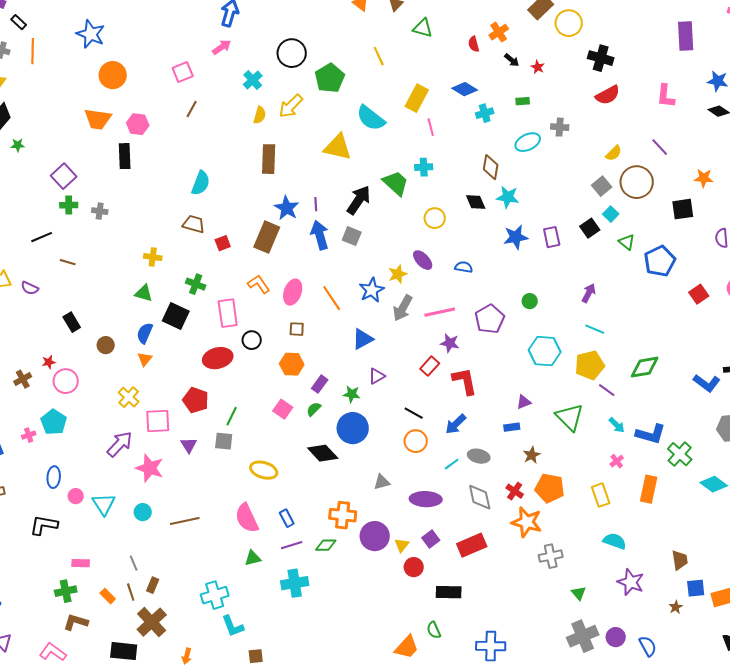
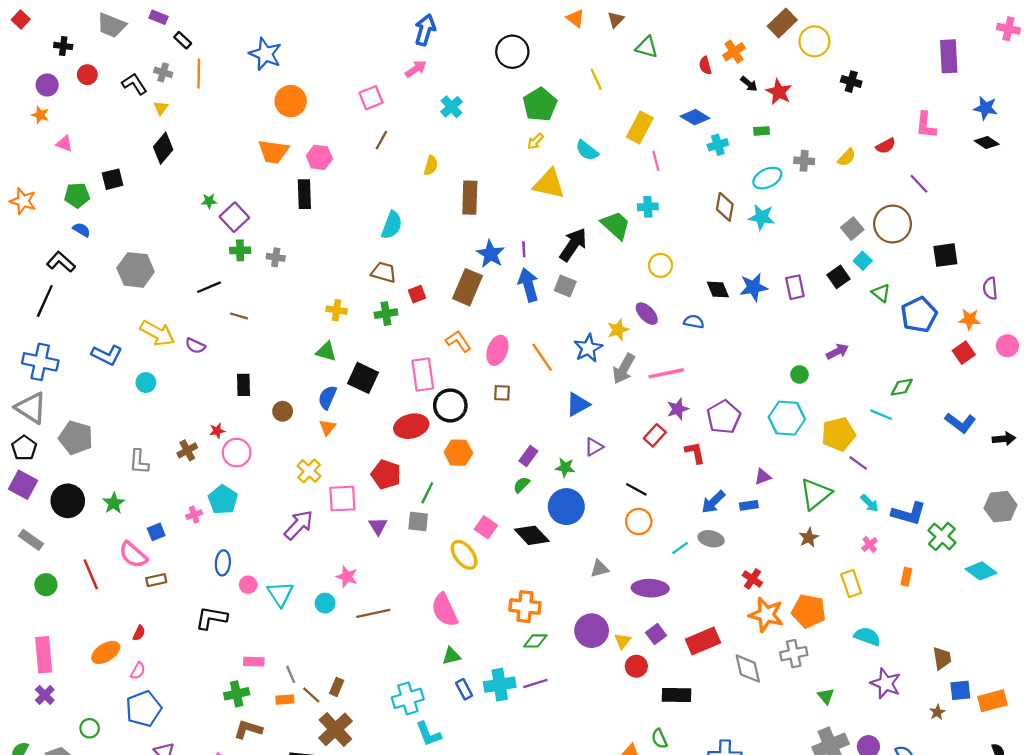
black circle: (292, 53) -> (512, 52), moved
black cross: (601, 58) -> (851, 82), size x0.7
red star: (538, 67) -> (779, 92), size x1.6
red semicircle: (608, 95) -> (886, 146), moved, size x0.7
yellow arrow: (291, 106) -> (535, 141), moved, size x0.6
yellow semicircle: (260, 115) -> (431, 165), moved
cyan semicircle: (371, 118) -> (587, 150), size x0.7
green star: (18, 145) -> (209, 201), moved
yellow semicircle: (614, 153) -> (847, 157), moved
orange star: (704, 178) -> (969, 319), moved
cyan star: (508, 197) -> (762, 217), moved
black diamond: (476, 202) -> (718, 289), moved
green cross: (196, 284) -> (386, 314), moved, turned -30
purple arrow: (589, 293) -> (837, 352), turned 36
green circle: (530, 301) -> (799, 374), moved
purple pentagon: (490, 319) -> (724, 417), moved
black rectangle: (72, 322) -> (244, 385), turned 30
cyan line: (595, 329) -> (881, 415), moved
black circle: (252, 340) -> (450, 405), size x1.5
purple star: (450, 343) -> (678, 409), turned -30
orange hexagon: (292, 364) -> (458, 453), moved
green diamond: (645, 367) -> (902, 387), moved, size x0.7
red L-shape: (465, 381) -> (695, 453), size x0.7
blue L-shape: (707, 383) -> (960, 423), moved
pink square: (283, 409) -> (486, 527), moved
green triangle: (570, 417) -> (816, 494), turned 36
blue arrow: (456, 424) -> (713, 502), moved
brown star: (532, 455) -> (809, 538), moved
pink star: (150, 468) -> (347, 577), moved, size x0.7
yellow ellipse: (264, 470) -> (464, 555), turned 36
orange pentagon: (550, 488) -> (809, 611), moved
orange rectangle: (649, 489) -> (906, 577), size x0.6
gray diamond: (480, 497) -> (748, 669), moved
orange cross: (343, 515) -> (525, 607), moved
blue rectangle: (287, 518) -> (464, 689), moved
purple line: (292, 545) -> (535, 683), moved
gray line: (134, 563) -> (291, 674), moved
brown line: (131, 592) -> (311, 695), turned -30
orange rectangle: (108, 596) -> (285, 700), turned -49

